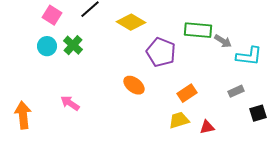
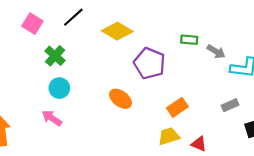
green rectangle: (198, 30) -> (189, 40), size x0.6
cyan circle: (47, 46) -> (59, 88), moved
red triangle: (207, 127) -> (199, 144), turned 35

